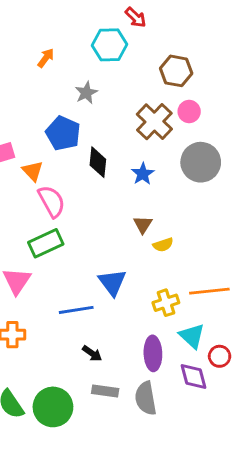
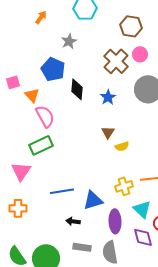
blue triangle: (112, 282) -> (93, 200), moved, turned 50
black arrow: (92, 353) -> (73, 221), turned 152

